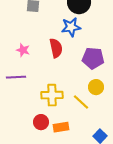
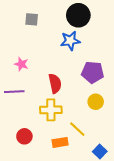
red semicircle: (56, 48) -> (55, 83), moved
yellow line: (81, 102) -> (77, 129), moved
red circle: (41, 122) -> (24, 136), moved

